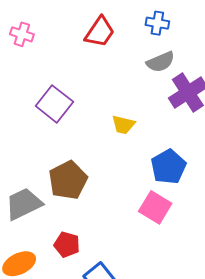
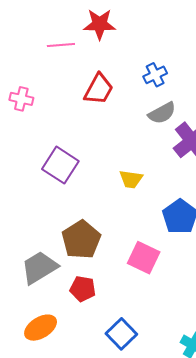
blue cross: (157, 23) -> (155, 75), turned -30
pink square: (155, 207) -> (144, 258), moved
red pentagon: (67, 245) -> (83, 289), moved

